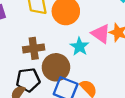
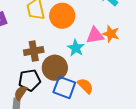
pink triangle: (101, 34) -> (95, 36), turned -42

